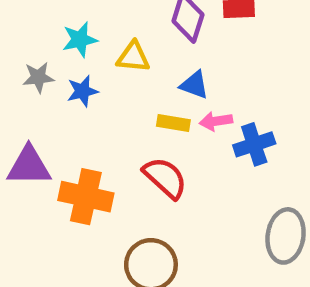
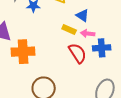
red semicircle: (165, 178) -> (77, 53), moved
orange cross: (86, 197) -> (23, 52), turned -30

